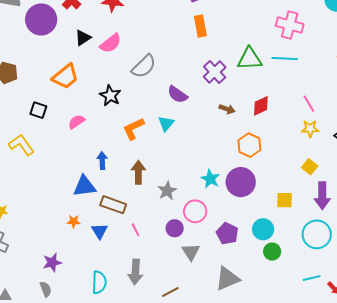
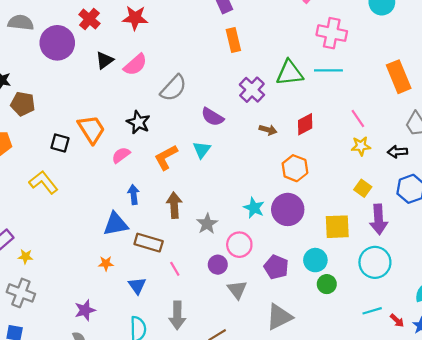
orange trapezoid: (65, 77) -> (91, 129), moved, turned -80
pink semicircle: (77, 122) -> (121, 155), moved
yellow square: (285, 200) -> (337, 227), size x1.4
blue triangle: (100, 231) -> (137, 286), moved

